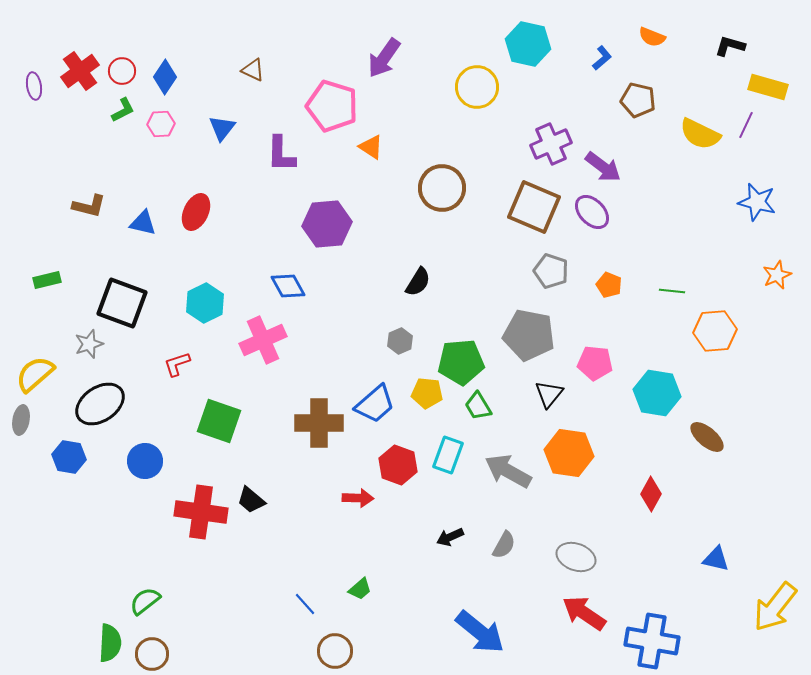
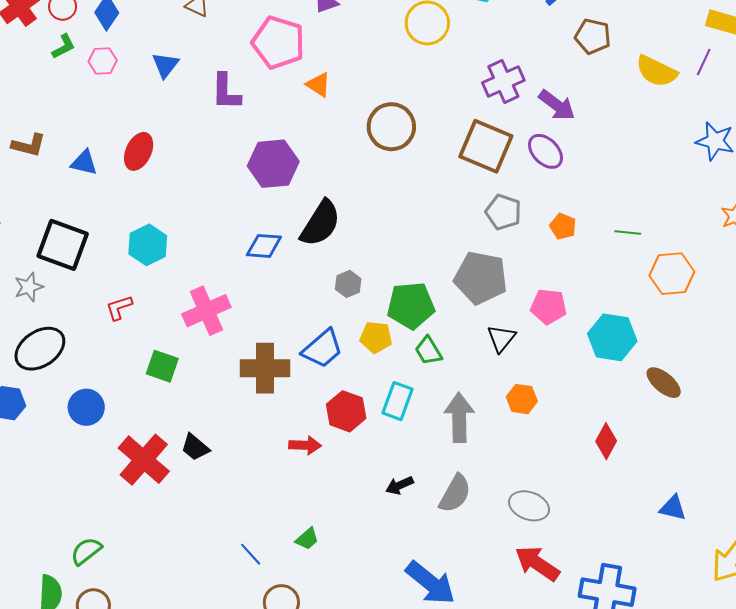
black semicircle: (418, 282) -> (320, 223), moved, size x1.6
blue diamond: (288, 286) -> (264, 246), moved, turned -57
pink cross: (263, 340) -> (206, 311), moved
green square: (219, 421) -> (162, 366), size x0.7
orange hexagon: (569, 453) -> (522, 399), size x0.6
gray arrow: (508, 471) -> (459, 418), turned 60
red cross: (201, 512) -> (144, 460), turned 33
gray semicircle: (504, 545) -> (455, 494), size x1.4

